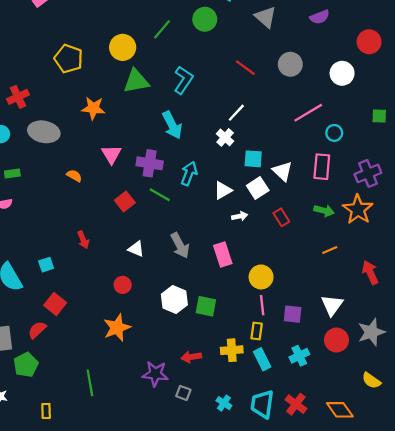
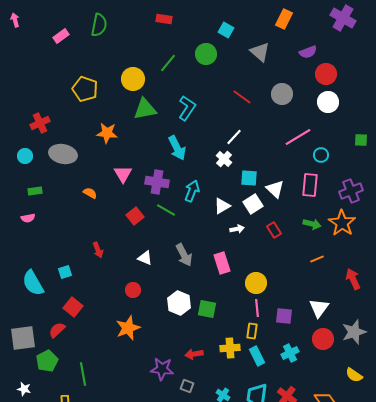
red circle: (369, 42) -> (326, 74), moved
green line: (90, 383) -> (83, 374), moved

